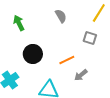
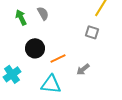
gray semicircle: (61, 16) -> (43, 13), moved
orange line: (67, 60) -> (58, 58), moved

